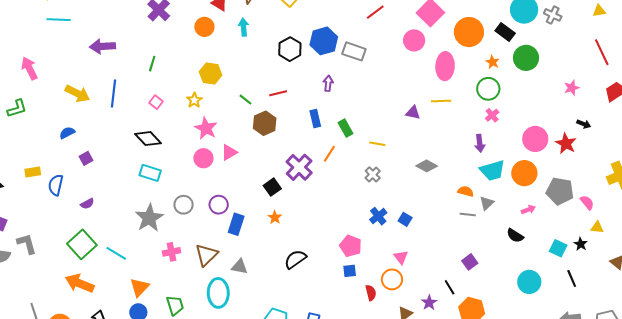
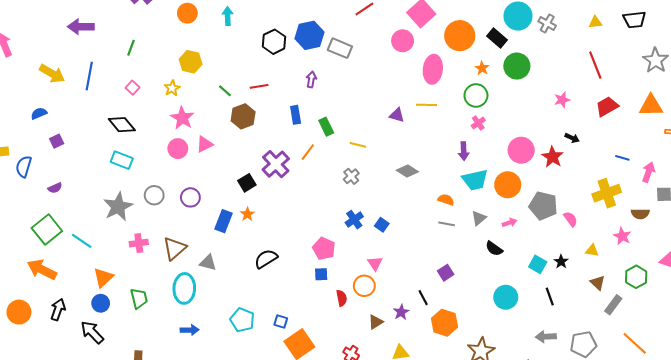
gray triangle: (487, 203) -> (479, 218), moved
blue rectangle: (236, 224) -> (223, 221), moved
yellow triangle: (597, 227) -> (592, 250), moved

